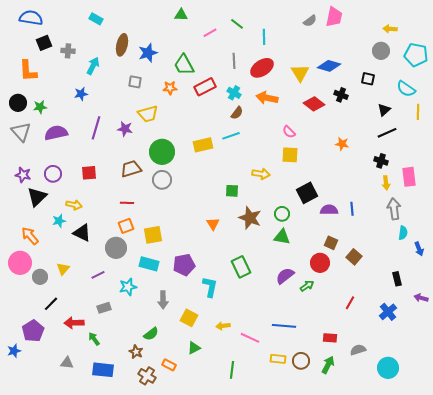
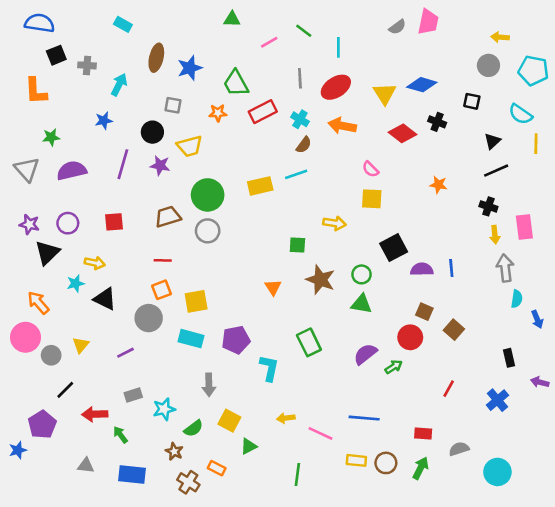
black circle: (18, 103) -> (152, 132), moved
cyan star: (128, 287) -> (164, 409), moved
yellow square: (189, 318) -> (229, 421), moved

